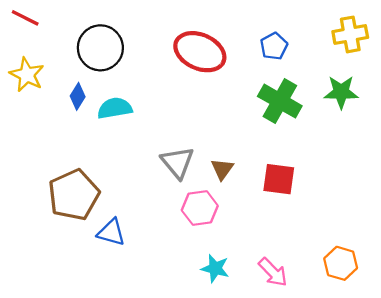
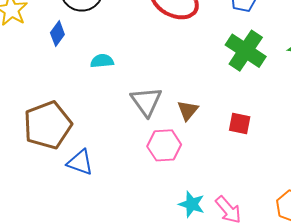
cyan semicircle: (115, 108) -> (102, 61), moved, size x0.7
red square: (279, 179) -> (240, 123), size x0.7
cyan star: (215, 268) -> (192, 204), moved

